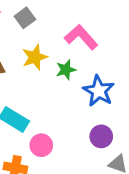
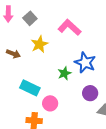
green star: (66, 70) -> (64, 73), moved

